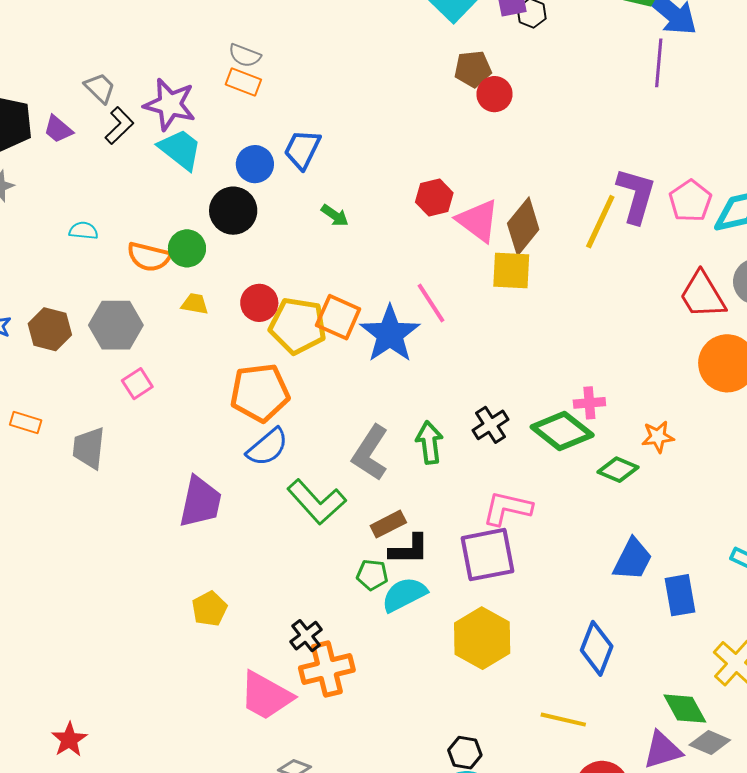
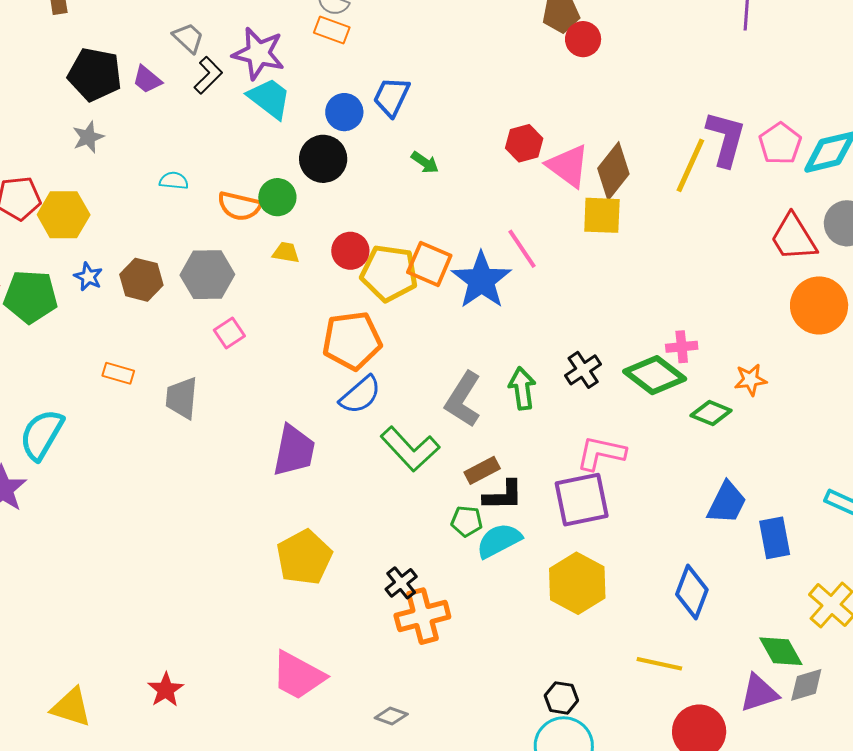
yellow pentagon: (209, 609) -> (304, 557), size x1.6
pink trapezoid: (266, 696) -> (298, 676), moved
gray diamond: (710, 742) -> (806, 685), turned -39

